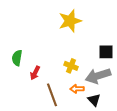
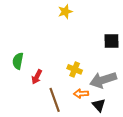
yellow star: (70, 21) -> (65, 12), moved, size x0.6
black square: (106, 52) -> (111, 41), moved

